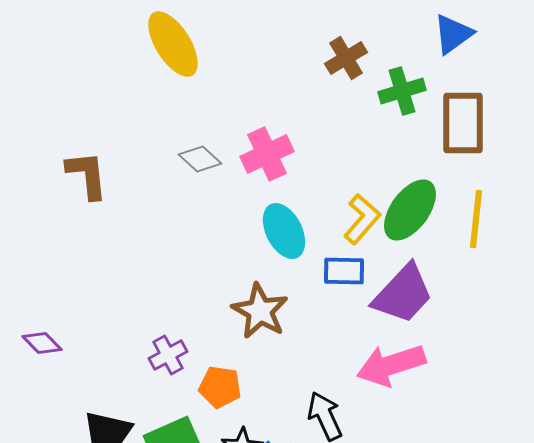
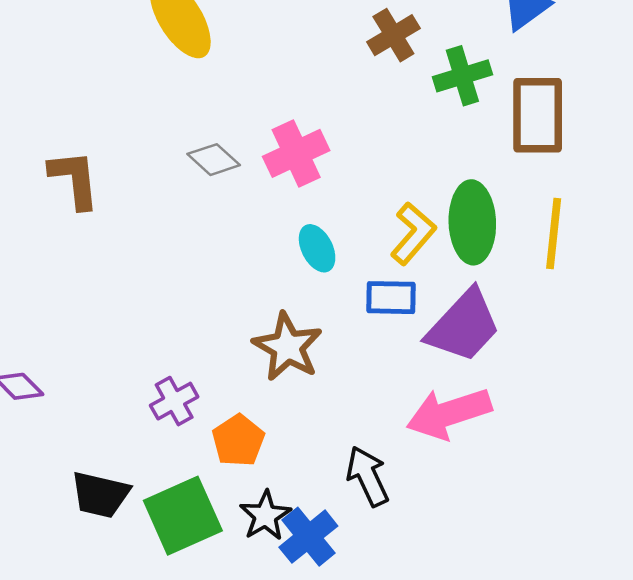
green ellipse: (410, 210) -> (472, 222), turned -38
cyan ellipse: (284, 231) -> (317, 248), size x0.7
orange pentagon: (220, 387) -> (238, 440), turned 30

